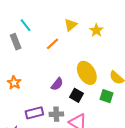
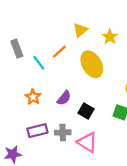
cyan line: (26, 25) -> (39, 63), moved
yellow ellipse: (87, 73) -> (92, 64), moved
orange star: (14, 83) -> (33, 97), moved

